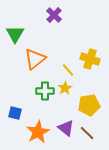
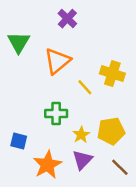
orange triangle: (35, 59) -> (57, 61), moved
yellow star: (65, 88) -> (81, 135), moved
purple triangle: (66, 128) -> (82, 160), turned 36
brown line: (87, 133) -> (120, 167), moved

